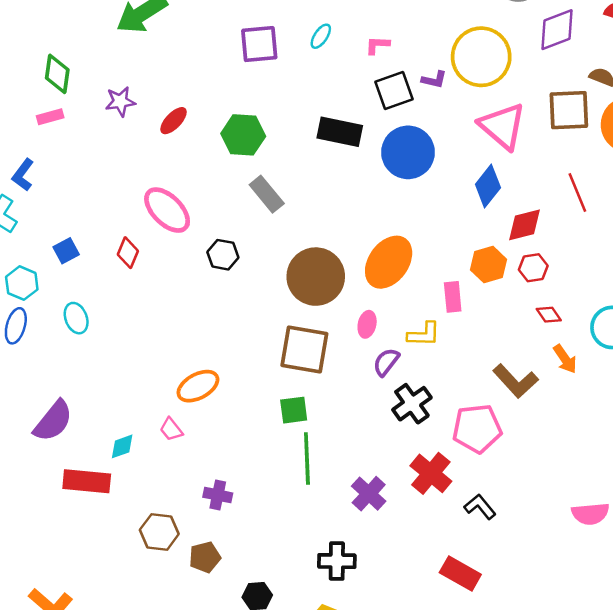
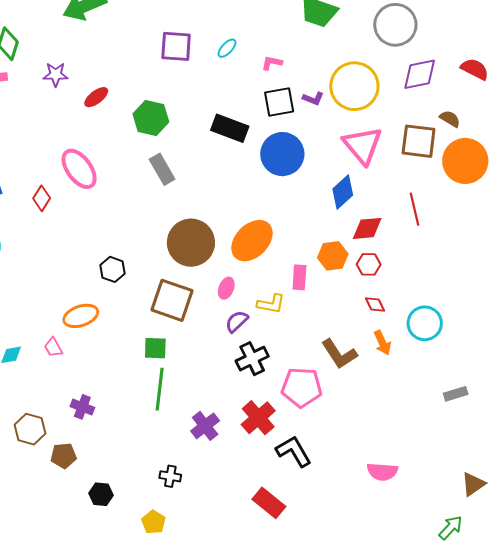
black hexagon: (223, 255) -> (113, 269), moved
black L-shape: (480, 507) -> (294, 451), size x1.4
black cross: (337, 561) -> (170, 476), size x0.7

